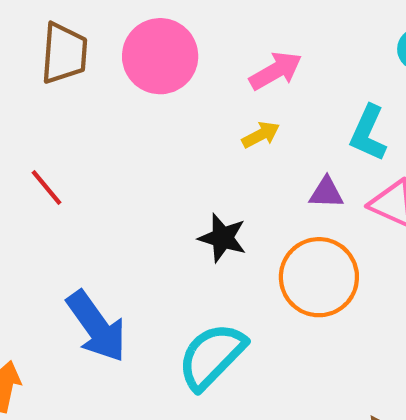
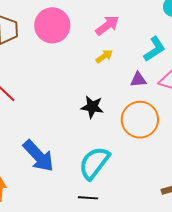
cyan L-shape: (368, 133) -> (154, 49), turned -140

